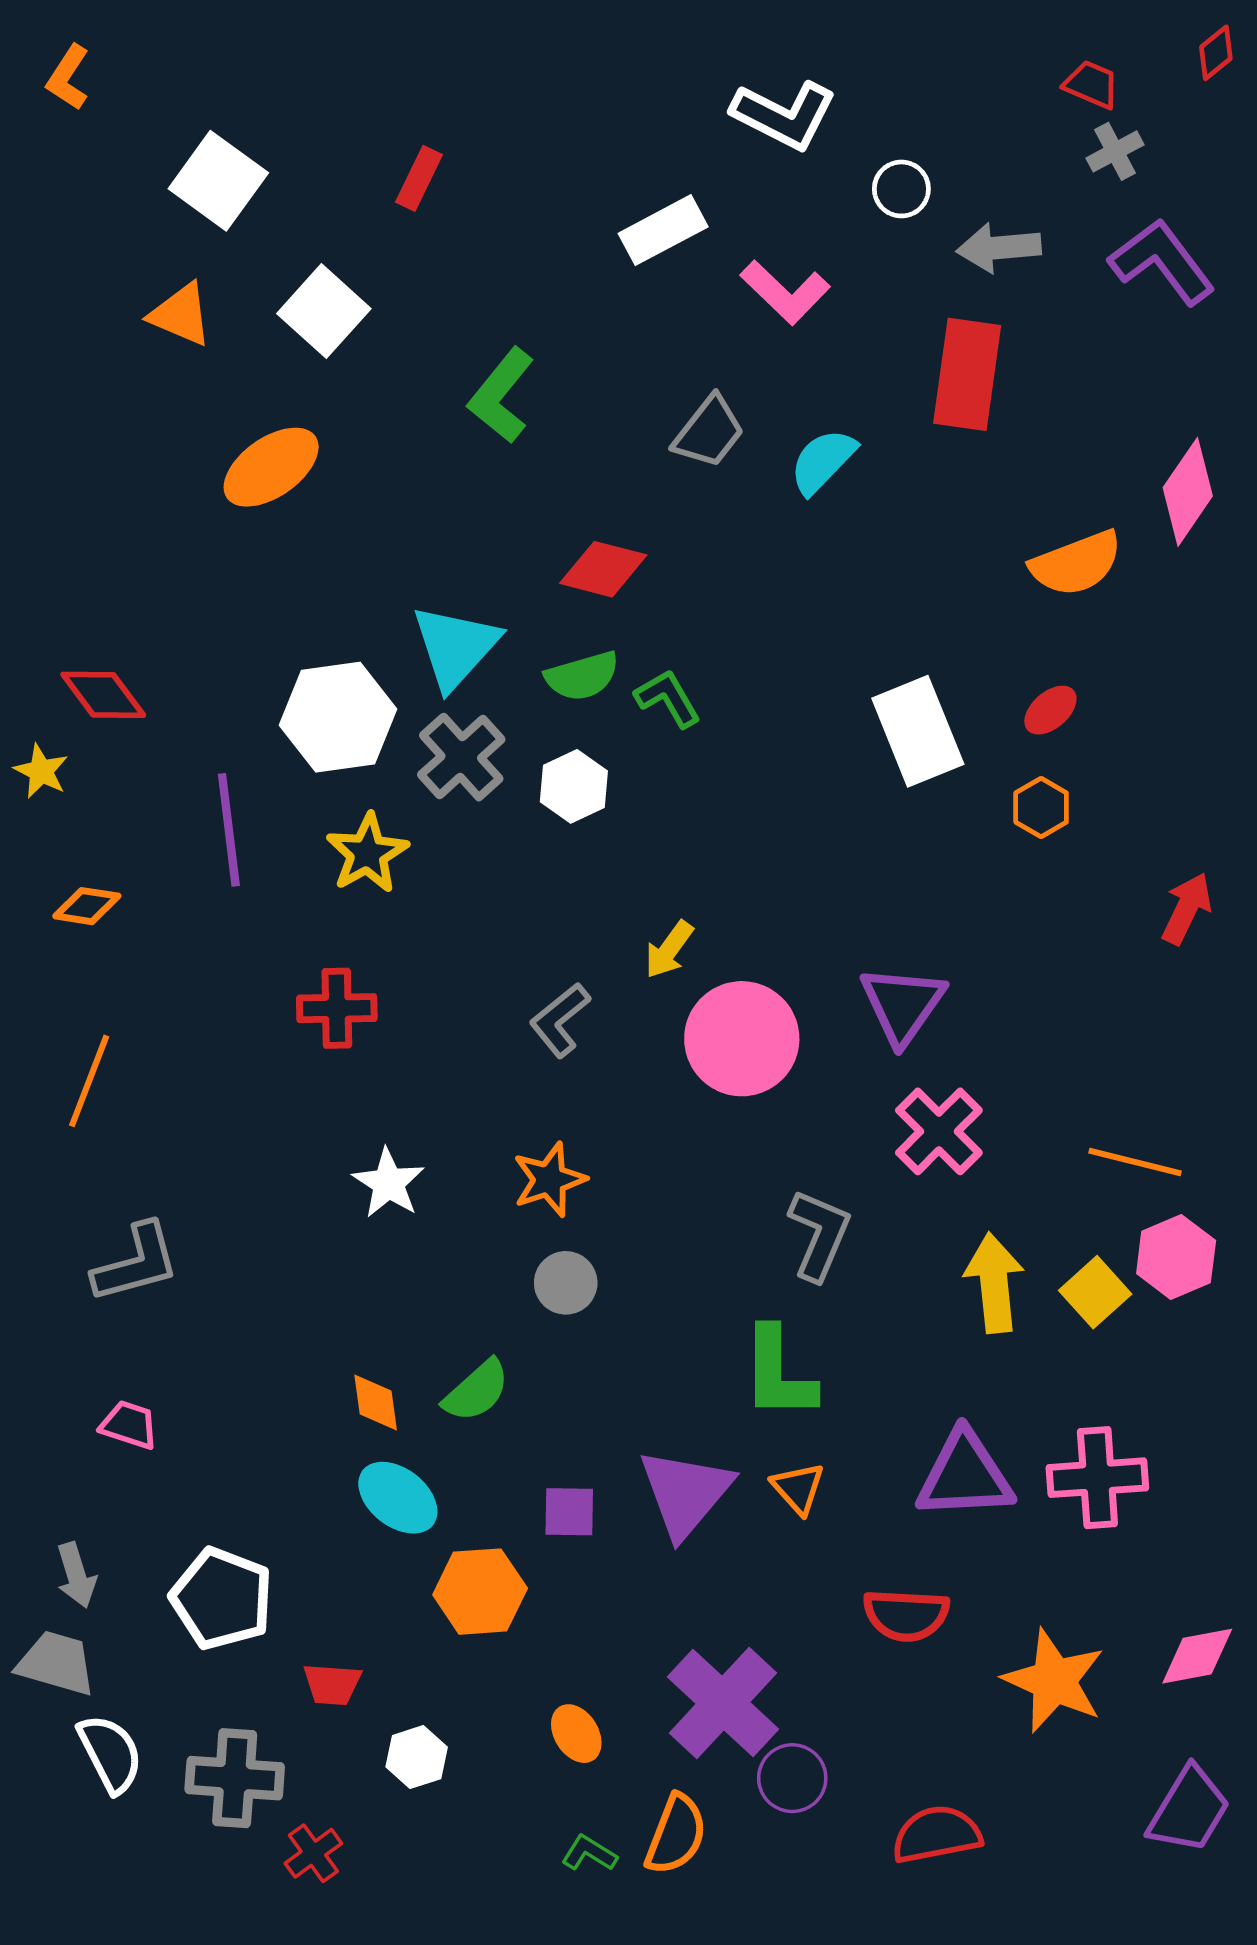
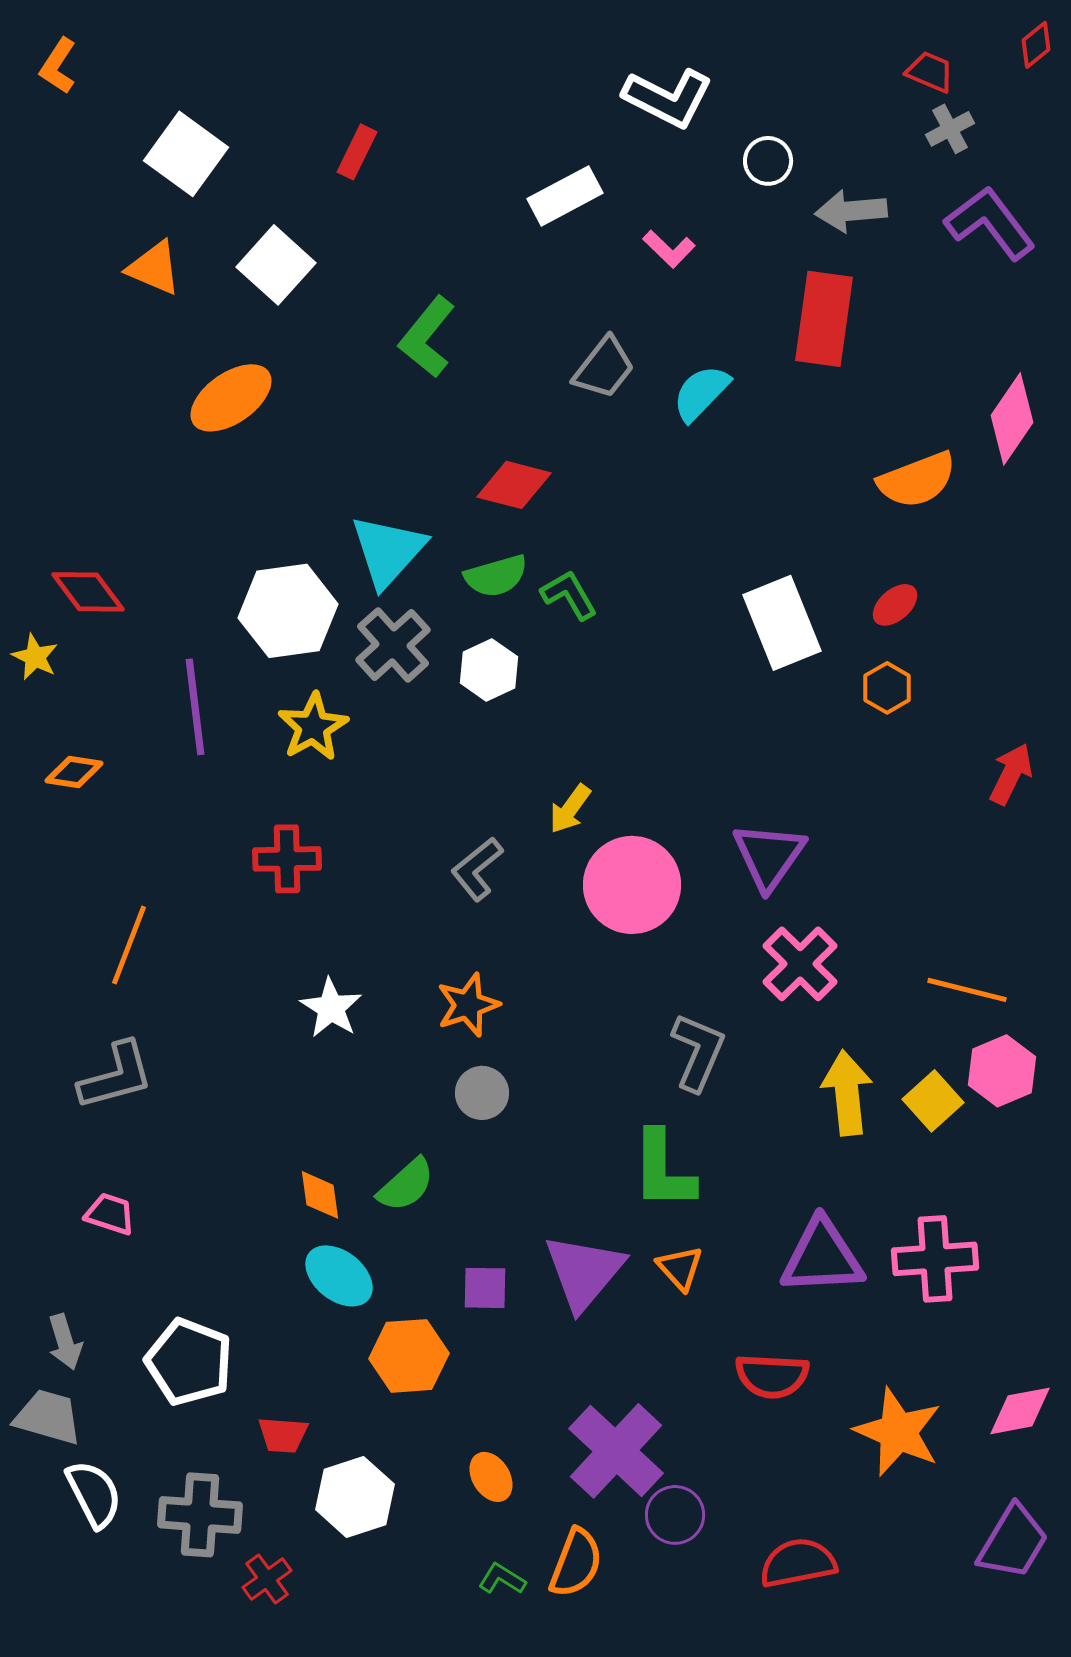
pink L-shape: (785, 292) -> (669, 249), size x0.7
orange line: (89, 1081) -> (129, 945), moved
white hexagon: (417, 1757) -> (355, 1497), size x1.5

